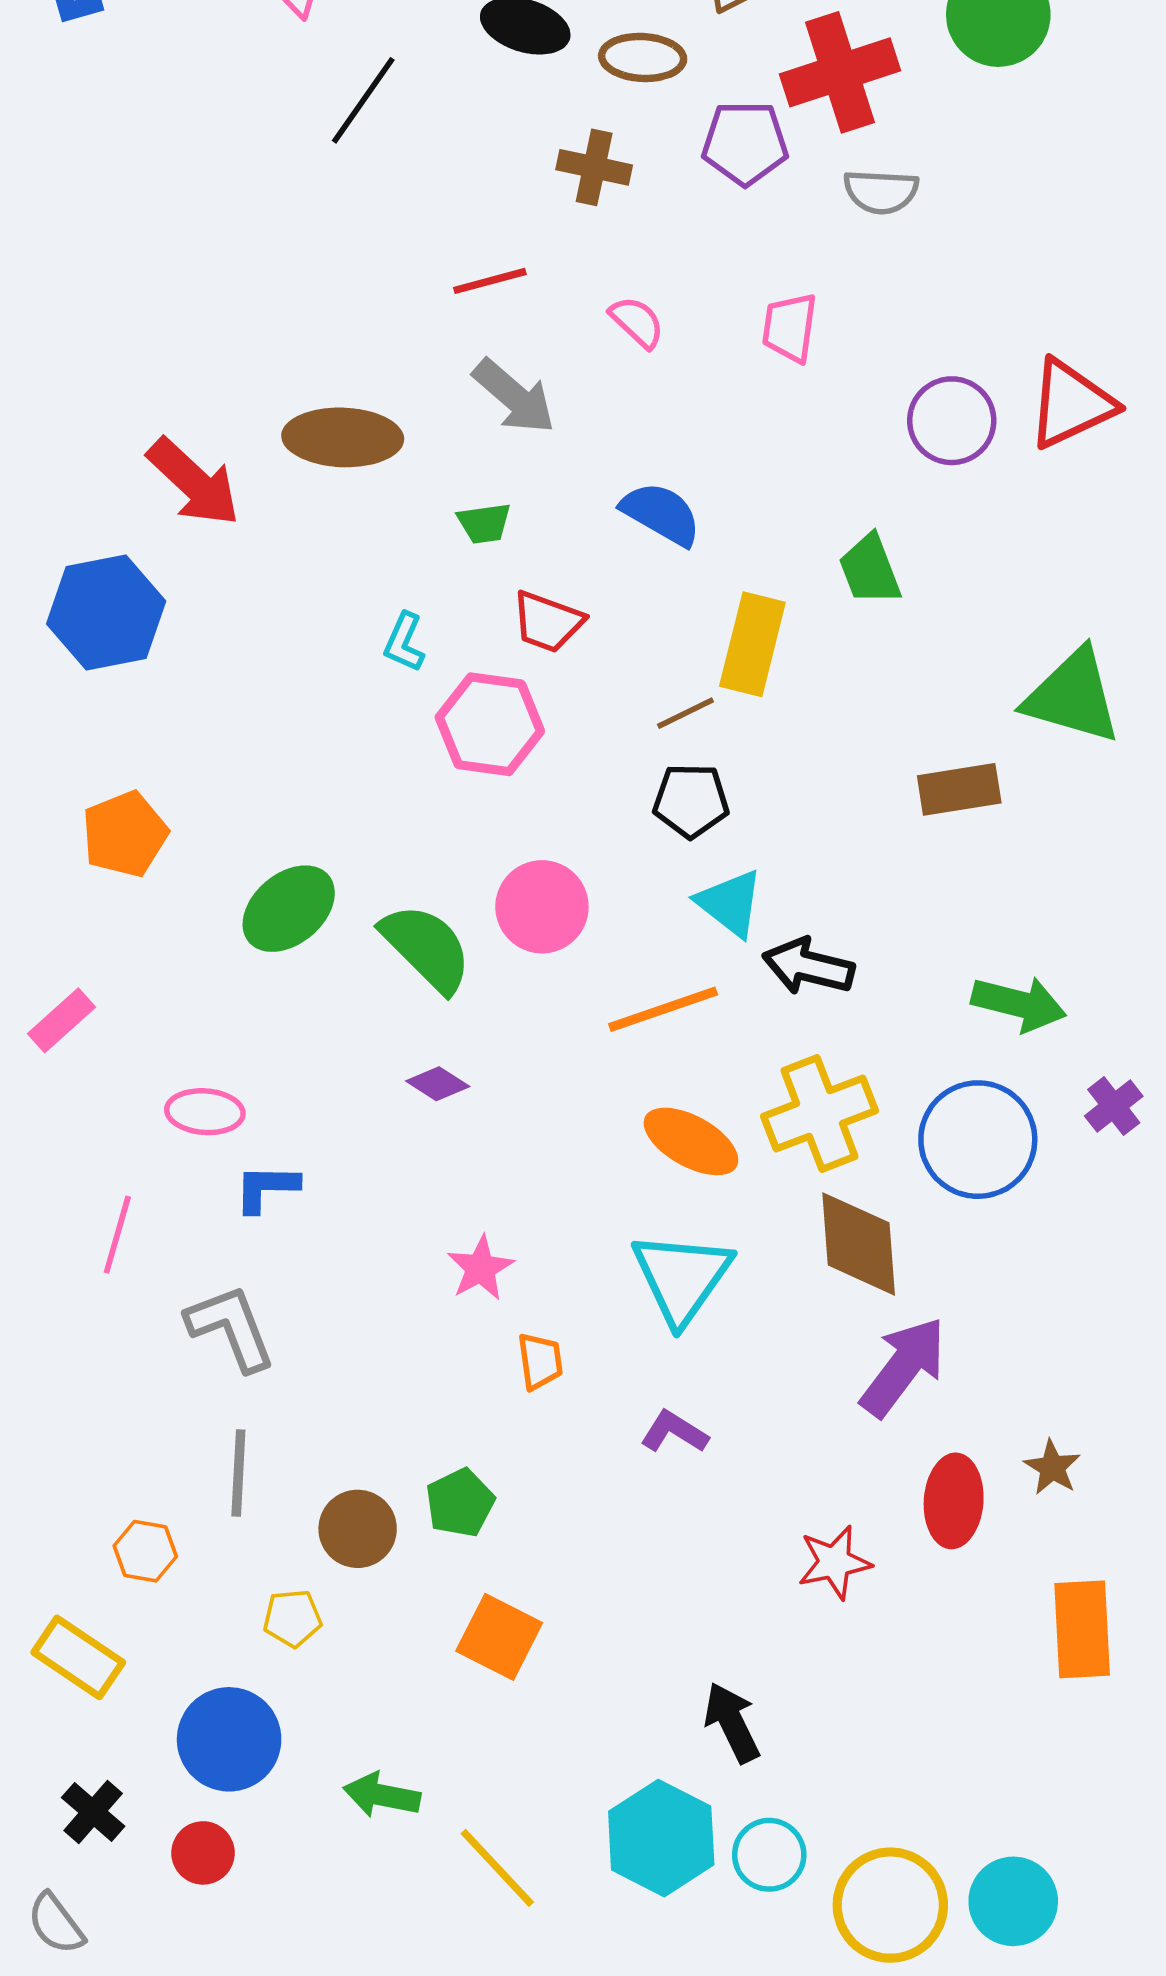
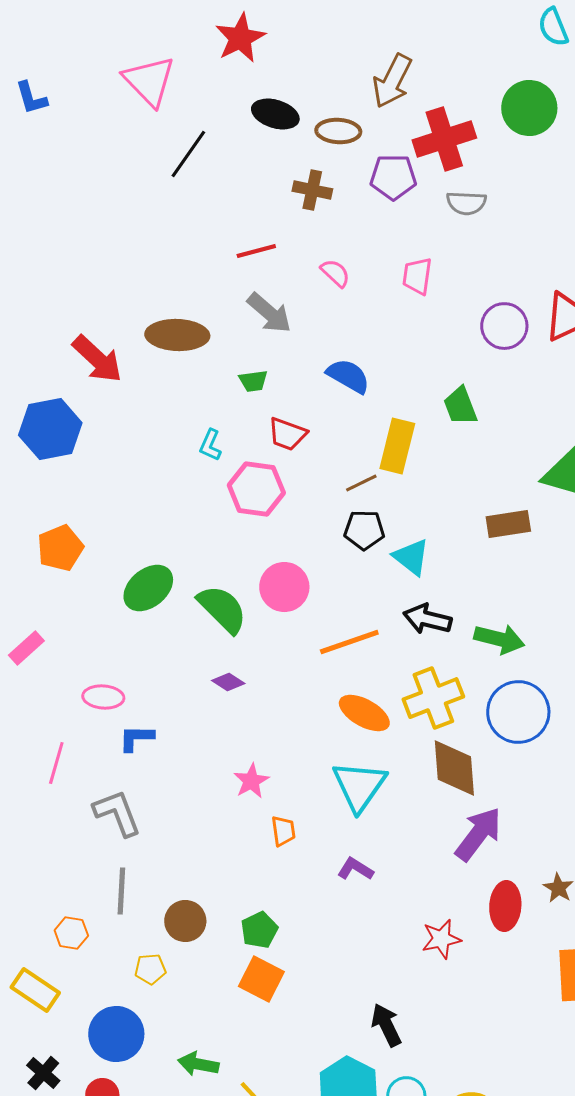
cyan triangle: (730, 903) -> (411, 557), moved
green arrow: (1019, 1004) -> (499, 639), moved
green pentagon: (460, 1503) -> (259, 930), moved

